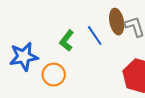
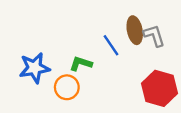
green L-shape: (67, 41) -> (81, 64), moved, turned 70

